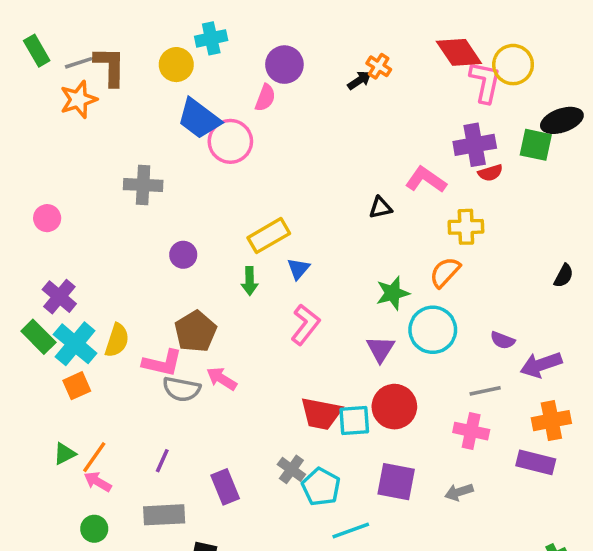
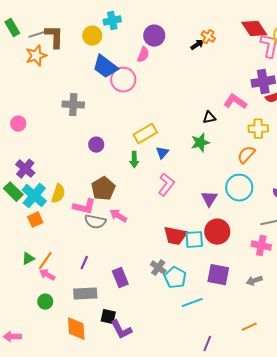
green star: (393, 293) -> (200, 143), moved

